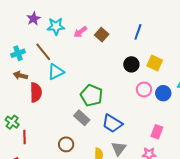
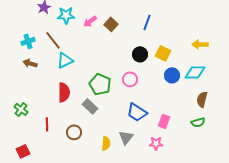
pink circle: (144, 89) -> (130, 79), moved
red semicircle: (36, 92) -> (64, 92), moved
blue circle: (163, 93) -> (172, 75), moved
blue trapezoid: (112, 123) -> (137, 112), moved
red line: (25, 137) -> (47, 124), moved

